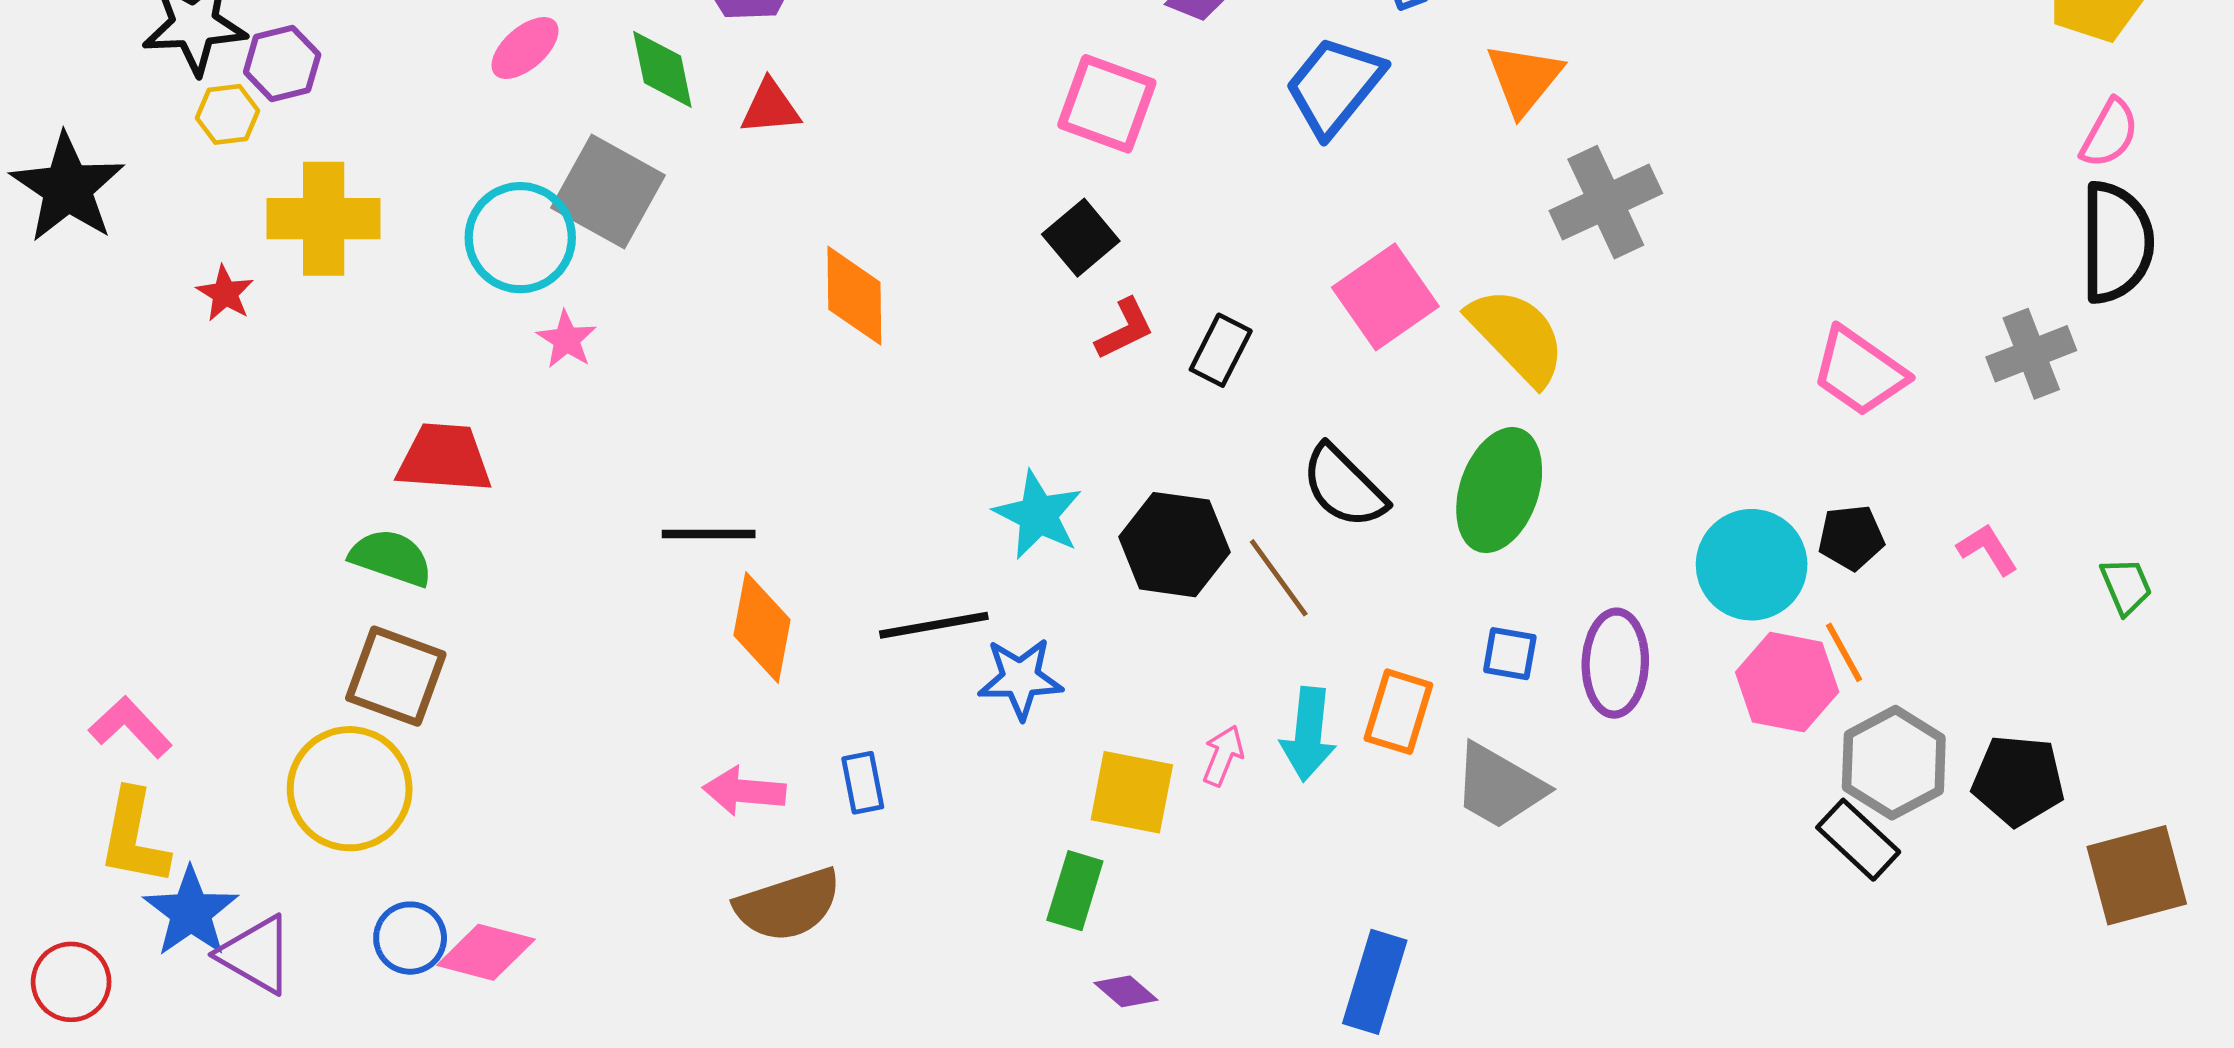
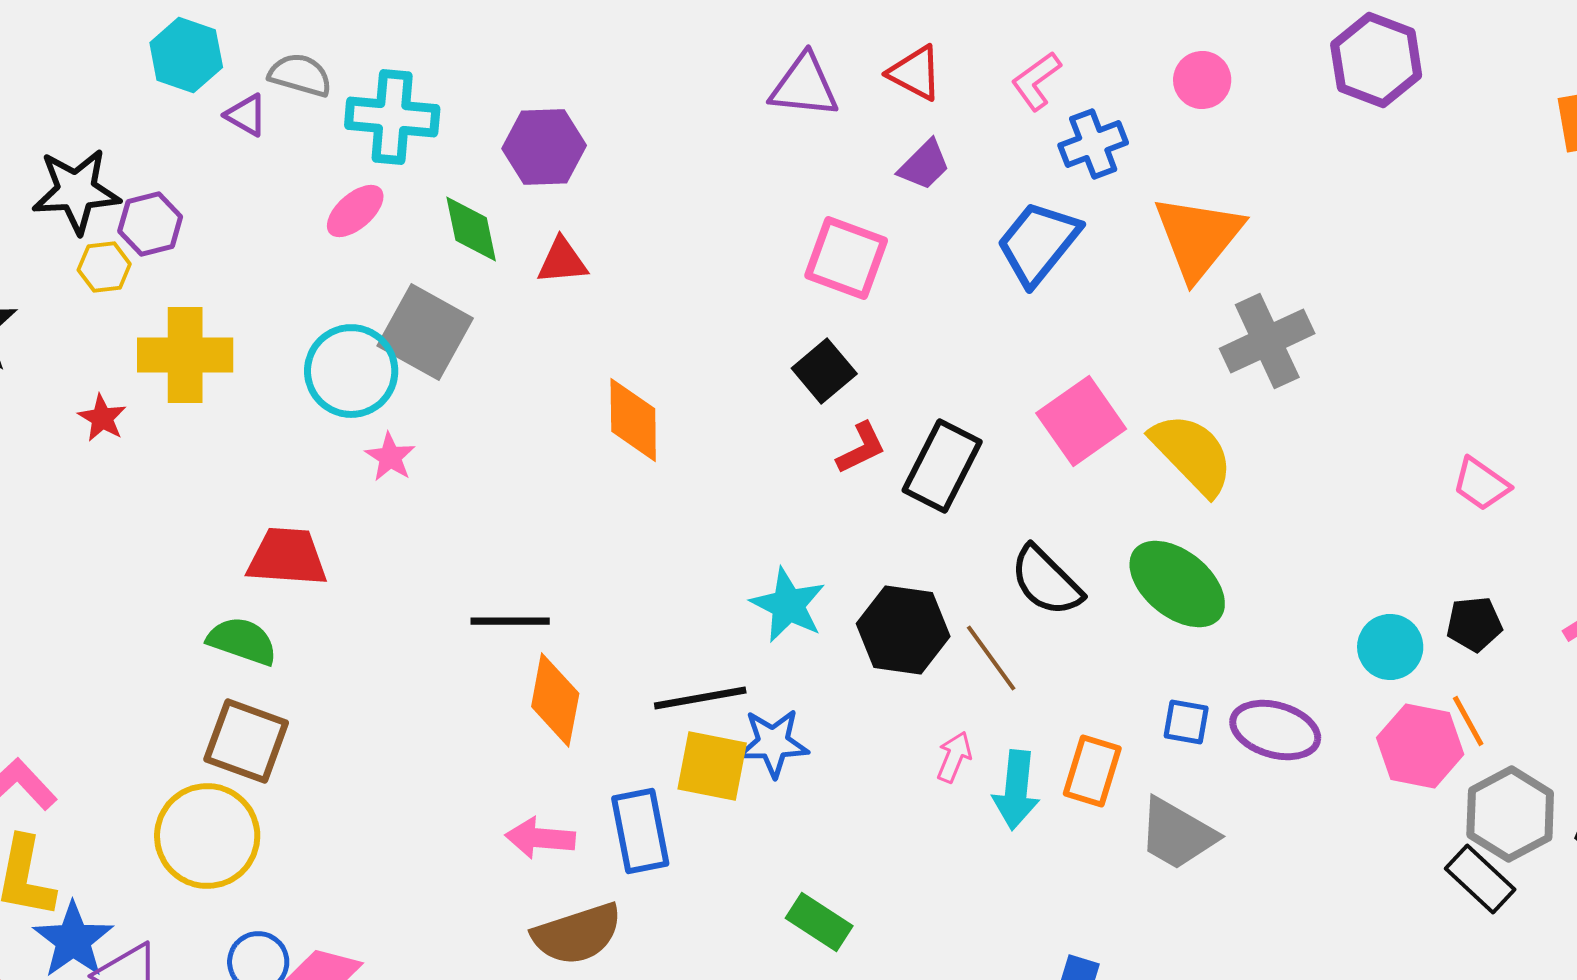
orange triangle: (1524, 79) -> (1198, 237), size x1.4
black rectangle: (1221, 350) -> (942, 466), size x1.5
pink trapezoid: (1859, 372) -> (1481, 484), size x0.7
green ellipse: (1499, 490) -> (1177, 584), turned -70
cyan circle: (1752, 565) -> (1390, 647), size x0.7
purple ellipse: (1615, 663) -> (1275, 730), turned -76
pink arrow: (1223, 756) -> (954, 757), moved
blue rectangle: (863, 783) -> (640, 831), size x1.6
yellow square: (1132, 792) -> (712, 766), moved
green rectangle: (1075, 891) -> (819, 922), turned -74

